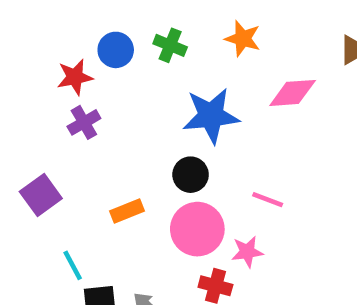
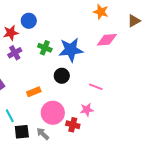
orange star: (243, 39) -> (101, 12), moved
green cross: (170, 45) -> (45, 48), moved
pink circle: (197, 229) -> (53, 113), moved

